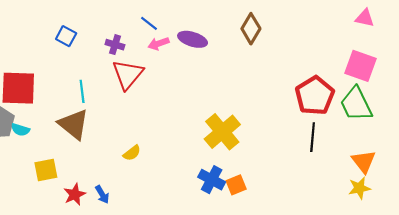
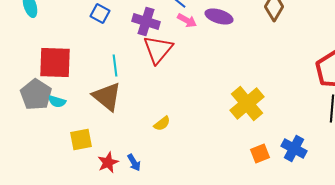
pink arrow: (159, 44) -> (187, 20), turned -132
purple cross: (115, 45) -> (146, 22), size x1.5
blue cross: (212, 180) -> (294, 148), moved

